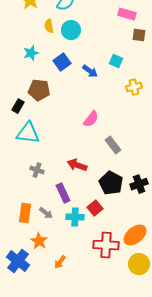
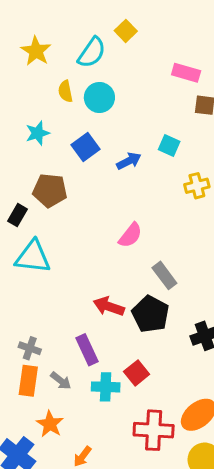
blue arrow: (90, 71) -> (129, 161), turned -63
gray cross: (37, 170) -> (30, 348), moved
black pentagon: (111, 183) -> (151, 314), moved

